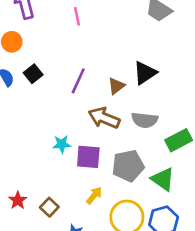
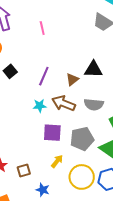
black triangle: (145, 73) -> (93, 69), turned 36
cyan star: (62, 144) -> (40, 106), moved
brown square: (49, 207) -> (24, 171), turned 32

